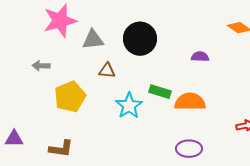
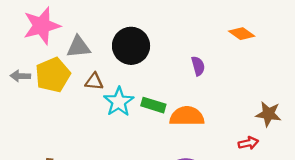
purple semicircle: (200, 57) -> (198, 66), turned 72
yellow pentagon: (70, 97) -> (53, 75), moved
cyan star: (129, 106) -> (119, 102), moved

